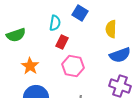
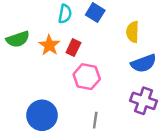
cyan semicircle: (55, 23) -> (65, 14), moved
orange star: (30, 66) -> (49, 45), moved

